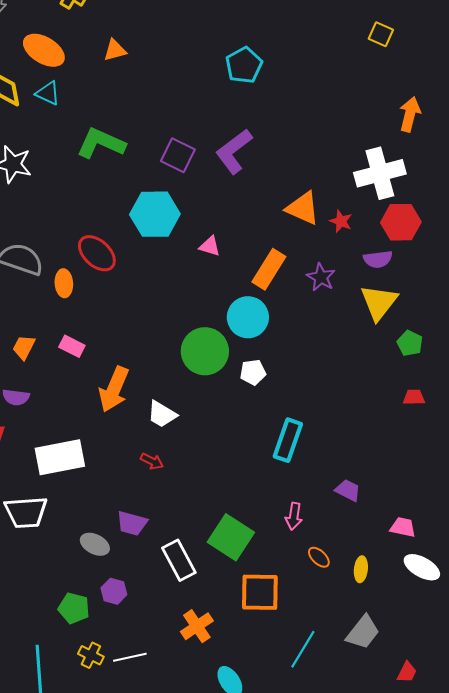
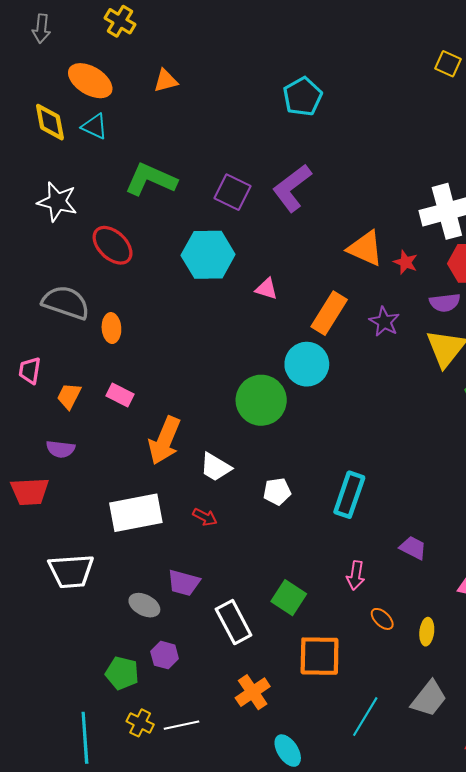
red ellipse: (97, 253) -> (113, 245), moved
white pentagon: (253, 372) -> (277, 492), moved
white rectangle: (60, 457) -> (136, 513), moved
green square: (231, 537) -> (289, 598), size x0.7

